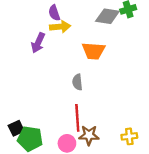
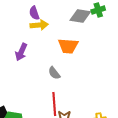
purple arrow: (38, 43) -> (21, 52), moved
gray semicircle: (77, 82) -> (54, 73), turned -32

